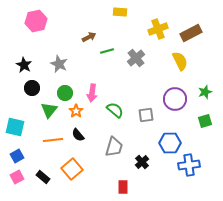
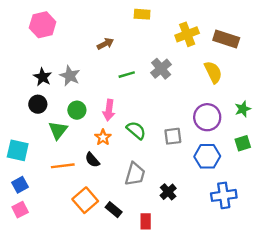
brown rectangle: (191, 33) -> (226, 39), turned 45
green line: (107, 51) -> (127, 75), moved
black star: (24, 65) -> (43, 77), moved
orange star: (76, 111) -> (103, 137), moved
blue hexagon: (170, 143) -> (207, 156), moved
black rectangle: (43, 177) -> (114, 210), moved

